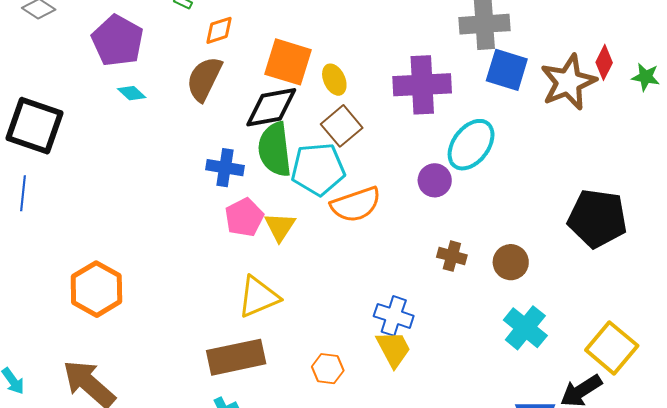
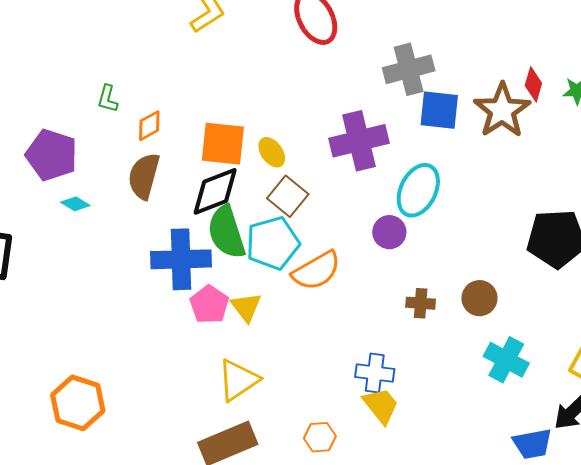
blue cross: (225, 168) -> (181, 259), size x1.6

